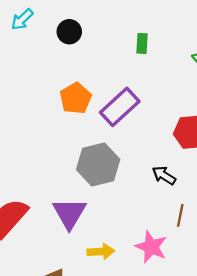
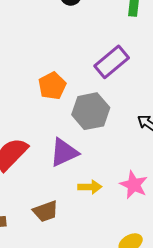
orange pentagon: (76, 98) -> (52, 86), moved
purple triangle: (69, 213) -> (64, 152), turned 32

